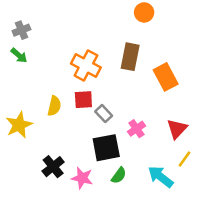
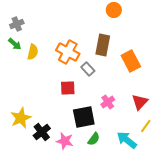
red square: (83, 100) -> (68, 88), moved
yellow semicircle: (54, 106) -> (33, 52), moved
gray rectangle: (104, 114) -> (88, 69), moved
yellow star: (19, 125) -> (21, 118), moved

